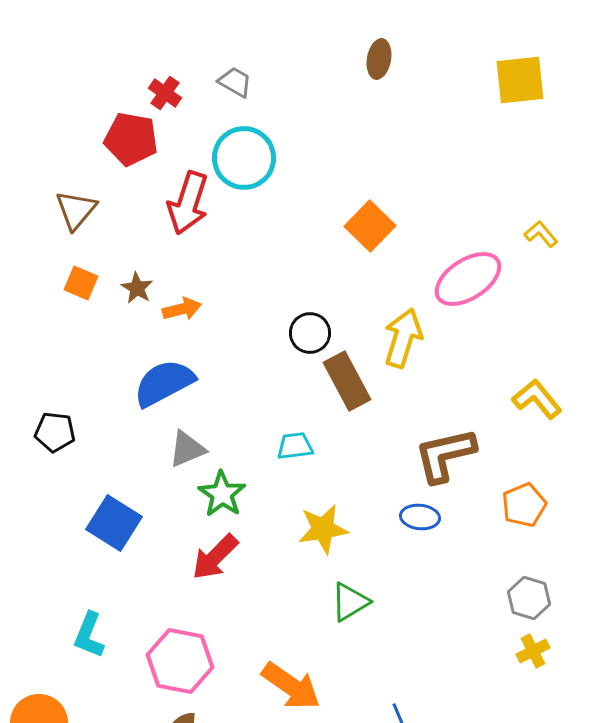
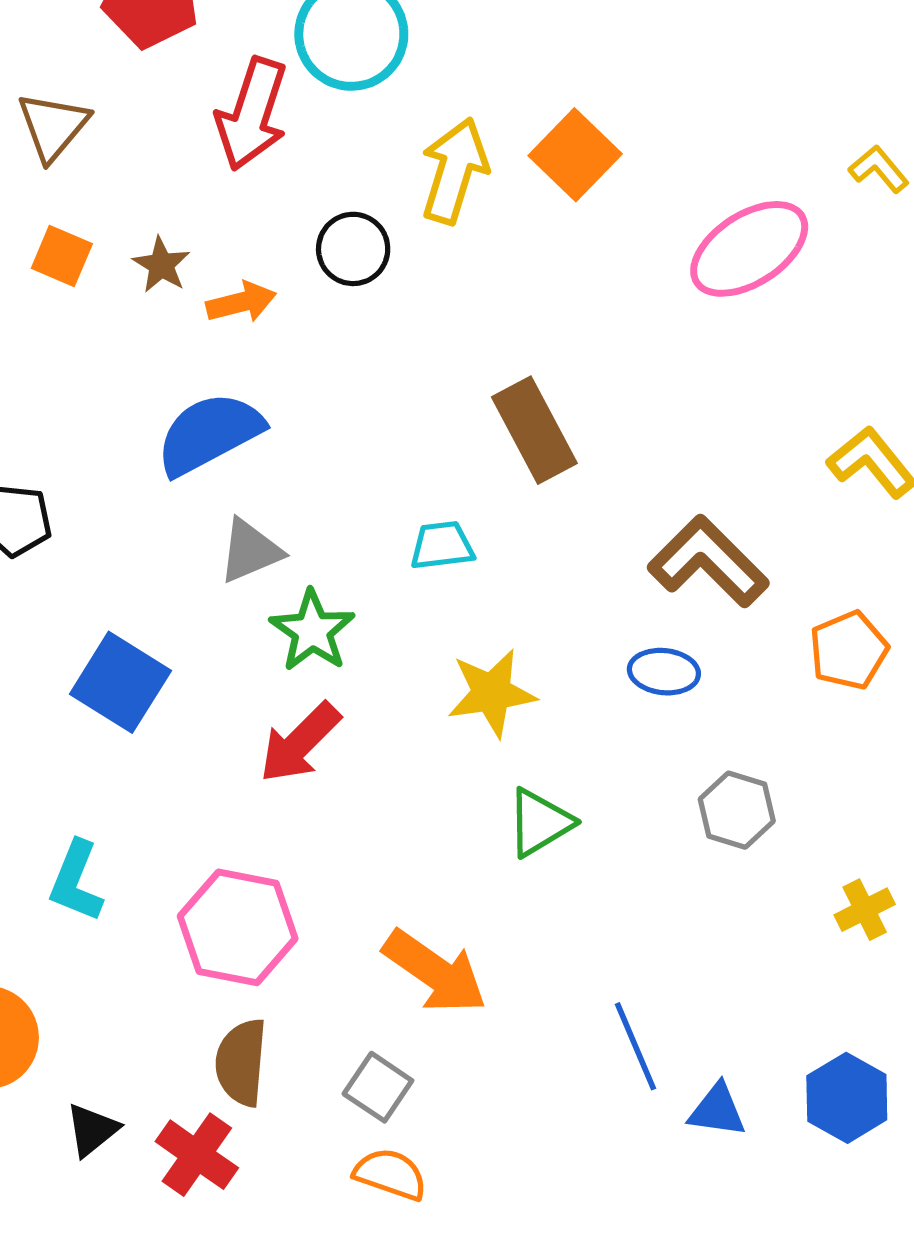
black circle: (310, 333) -> (353, 249), moved
yellow arrow: (403, 338) -> (454, 171), moved
brown L-shape: (445, 455) -> (708, 562), turned 58
gray hexagon: (529, 598) -> (737, 810), moved

